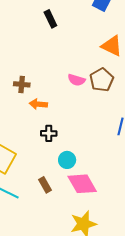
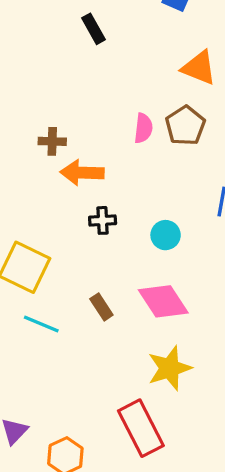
pink semicircle: (77, 80) -> (143, 128), turned -96
orange arrow: (38, 104) -> (82, 173), size x1.4
cyan circle: (67, 160) -> (166, 235), moved

